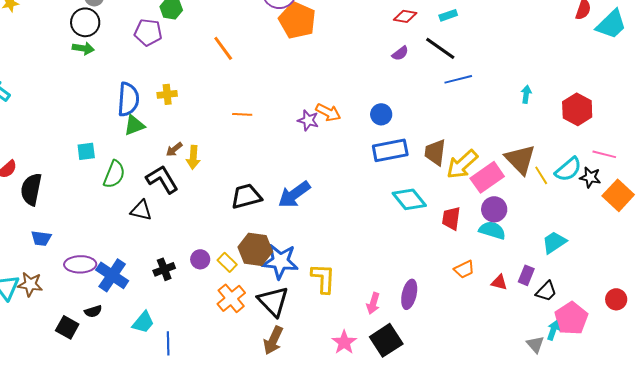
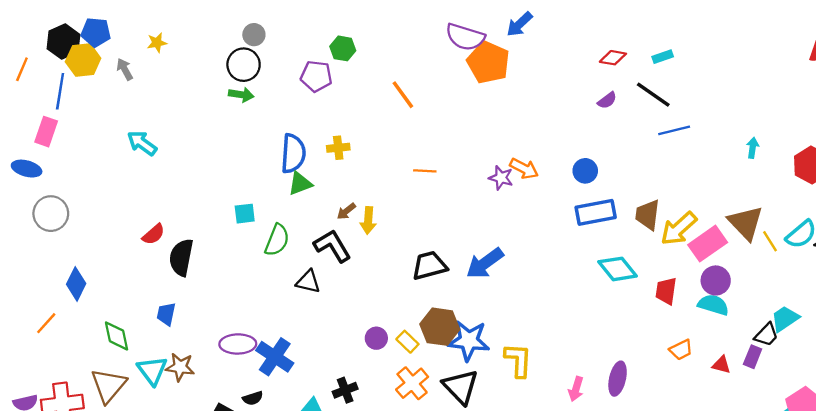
blue trapezoid: (41, 238) -> (166, 314), moved, turned 95
black cross: (164, 269) -> (345, 390), moved
black trapezoid: (546, 291) -> (766, 335), moved

